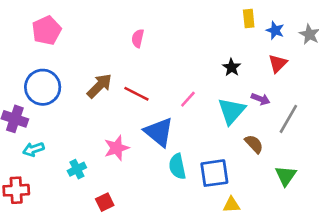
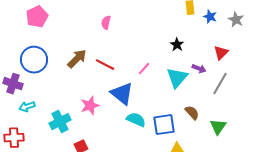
red triangle: (278, 63) -> (221, 53), moved
brown semicircle: (254, 144) -> (192, 113), moved
cyan semicircle: (177, 166) -> (136, 120), turned 126
cyan cross: (77, 169) -> (60, 122), size x1.5

